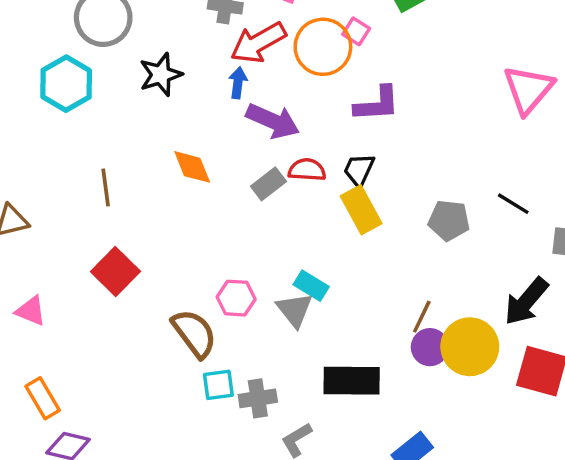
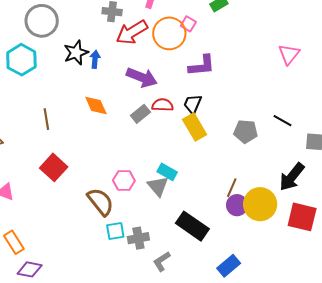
blue arrow: (238, 83) -> (95, 59), moved
pink triangle: (528, 89) -> (289, 54), size x0.7
black rectangle: (352, 381) -> (192, 226), turned 36

